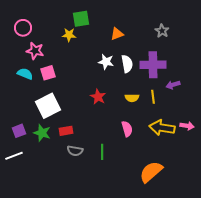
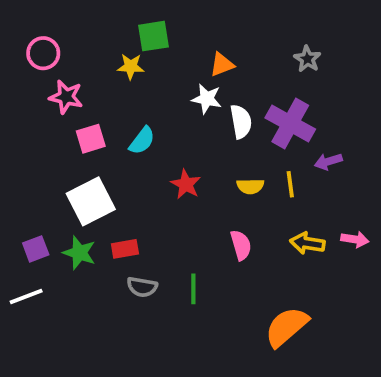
white star: (106, 62) -> (207, 99), moved
purple cross: (153, 65) -> (290, 123), turned 30
cyan semicircle: (25, 74) -> (142, 141), moved, turned 105
yellow arrow: (162, 128) -> (307, 243), size x0.7

